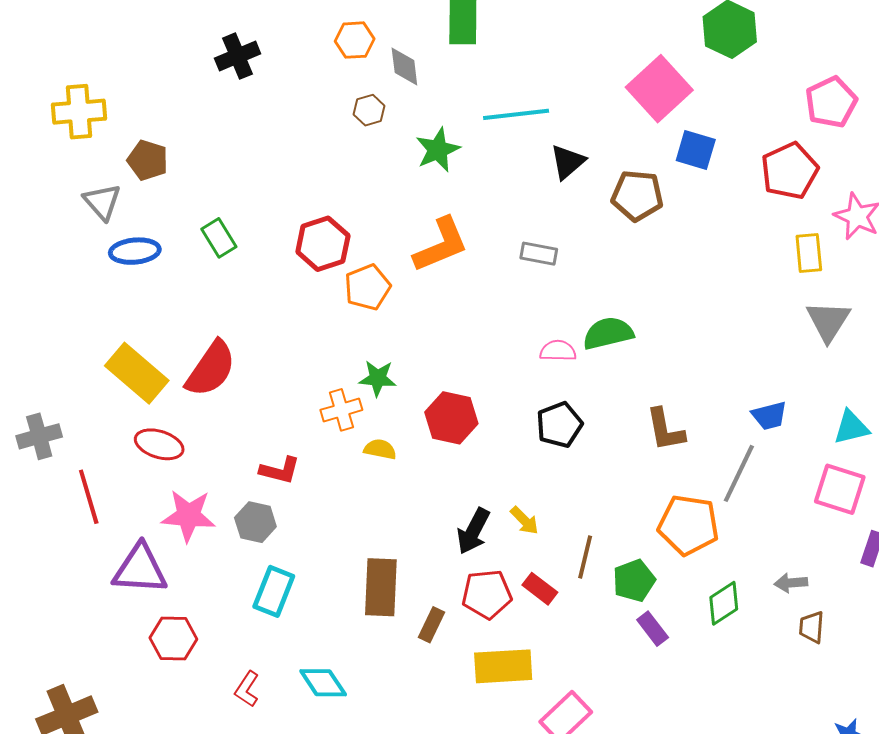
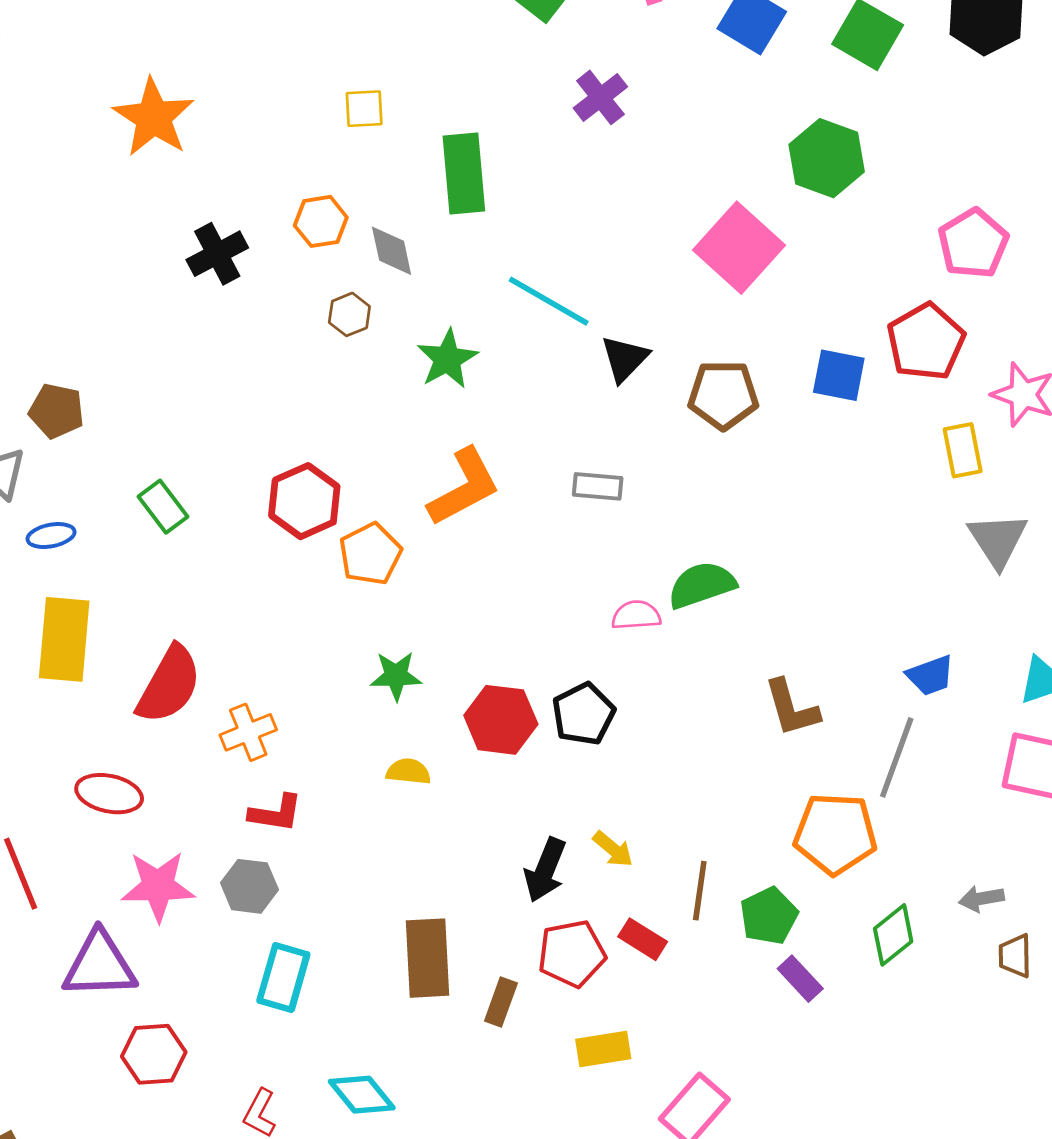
black cross: (238, 56) -> (217, 254), moved
cyan line: (516, 114) -> (549, 301), turned 42
blue square: (696, 150) -> (839, 375), moved
blue ellipse: (135, 251) -> (51, 536), size x0.7
yellow rectangle: (137, 373) -> (64, 639), moved, turned 60
orange cross: (341, 410) -> (248, 732), moved
black pentagon: (559, 425) -> (583, 714), moved
yellow rectangle: (503, 666) -> (603, 1049), size x0.7

